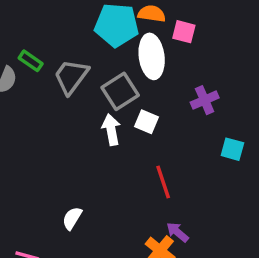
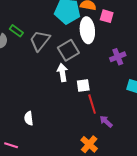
white square: (146, 122) -> (83, 86), moved, turned -32
white semicircle: (72, 218) -> (29, 118), moved, turned -40
purple arrow: (177, 232) -> (106, 121), moved

